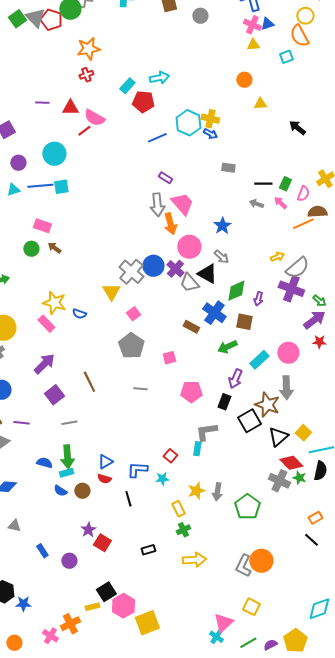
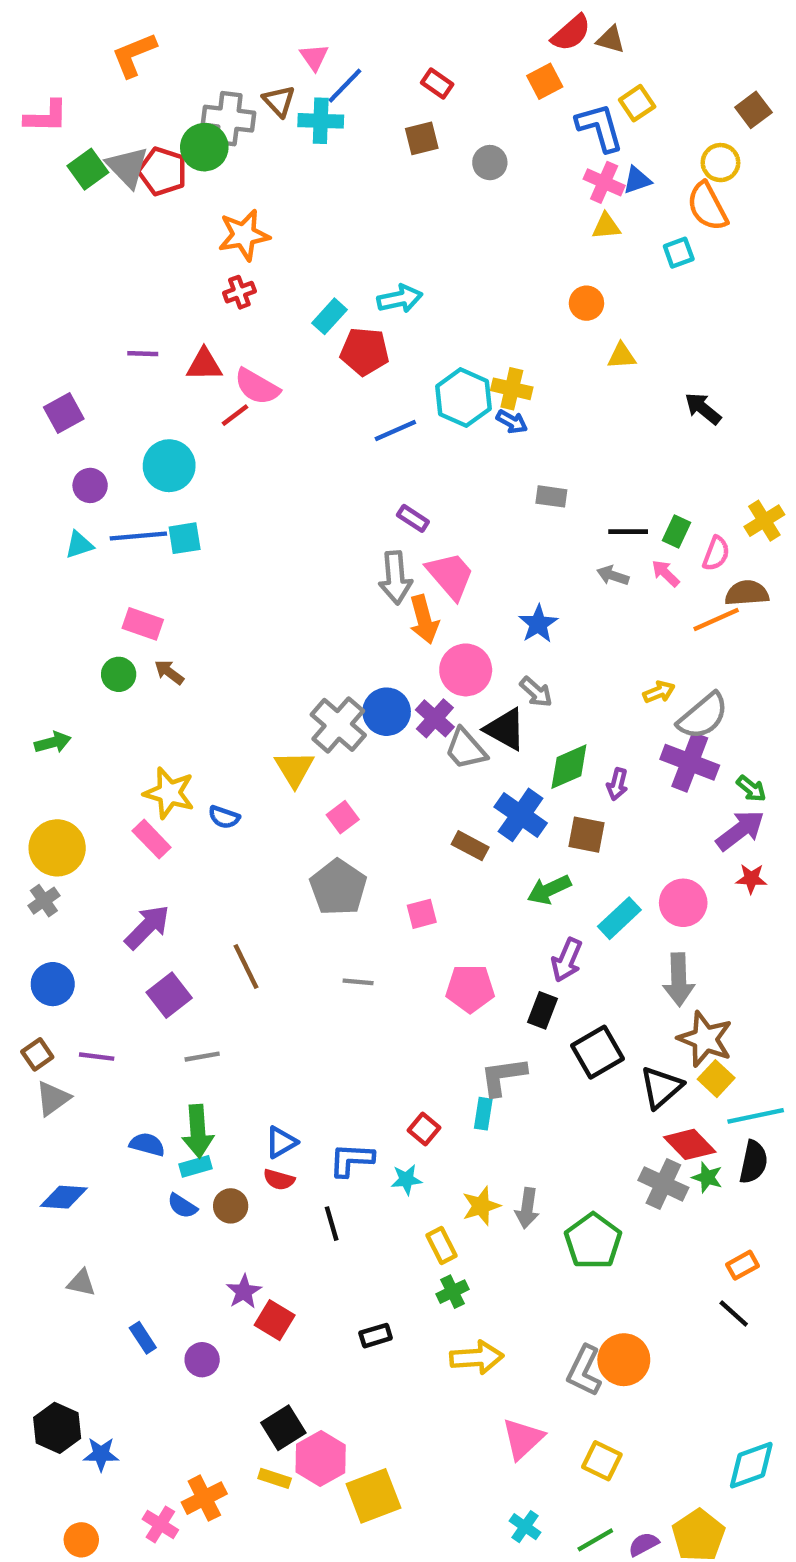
brown star: (267, 405) -> (705, 1039), moved
yellow rectangle: (92, 607) -> (275, 1478), moved, turned 32
pink triangle: (223, 623) -> (523, 1439), moved

